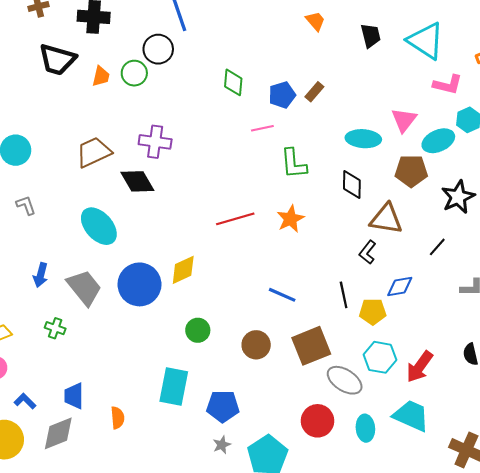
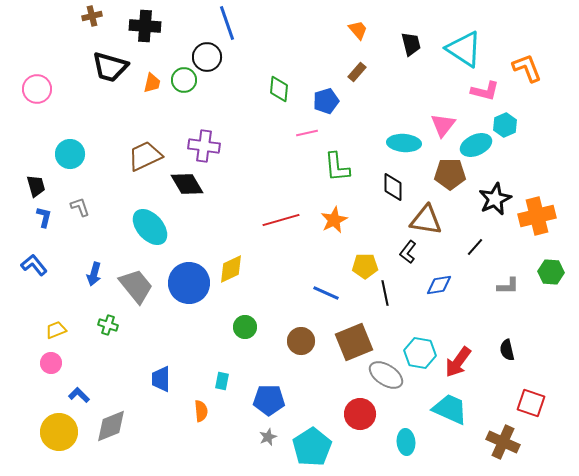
brown rectangle: (314, 92) -> (357, 72), moved
yellow pentagon: (373, 312) -> (365, 266), moved
cyan rectangle: (174, 386) -> (222, 381), size x0.5
blue trapezoid: (74, 396) -> (161, 379), moved
orange semicircle: (118, 418) -> (201, 411), moved
cyan ellipse: (365, 428) -> (406, 442), moved

